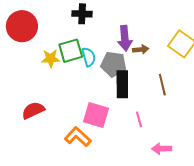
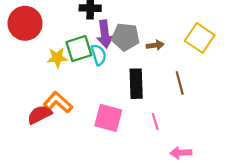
purple arrow: (125, 38) -> (105, 34), moved
gray pentagon: (114, 64) -> (126, 37), moved
orange L-shape: (78, 137) -> (58, 102), moved

